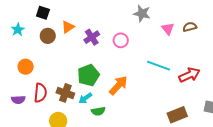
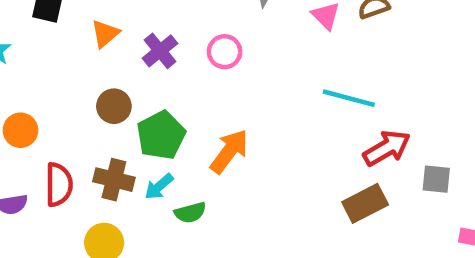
brown circle: (48, 36) -> (114, 106), moved
cyan line: (159, 66) -> (349, 98), moved
red arrow: (189, 75) -> (387, 148), moved

